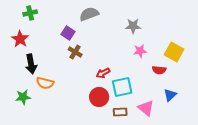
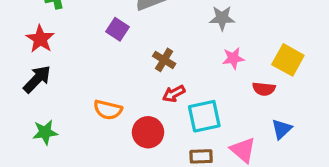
brown cross: (75, 52) -> (164, 60), moved
black arrow: (31, 64) -> (37, 79), moved, turned -126
orange semicircle: (45, 83) -> (108, 110), moved
red circle: (99, 97) -> (148, 132), moved

